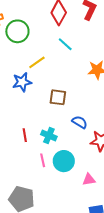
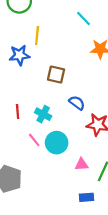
cyan line: (65, 44) -> (84, 19), moved
yellow line: (37, 62) -> (37, 36), turned -54
pink line: (43, 160) -> (34, 140), turned -32

